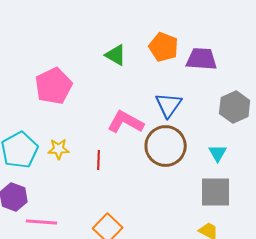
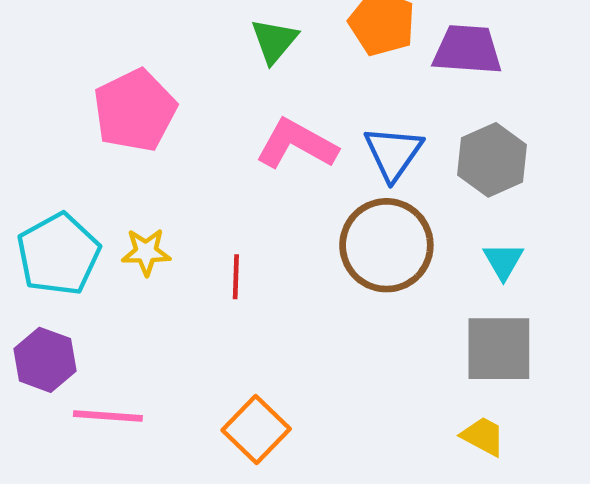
green triangle: (116, 55) -> (274, 41), turned 40
gray hexagon: (235, 107) -> (492, 160), moved
pink L-shape: (126, 122) -> (297, 144), moved

